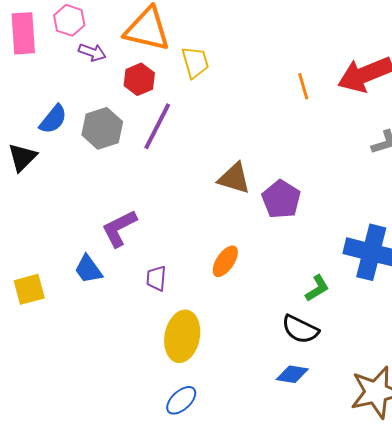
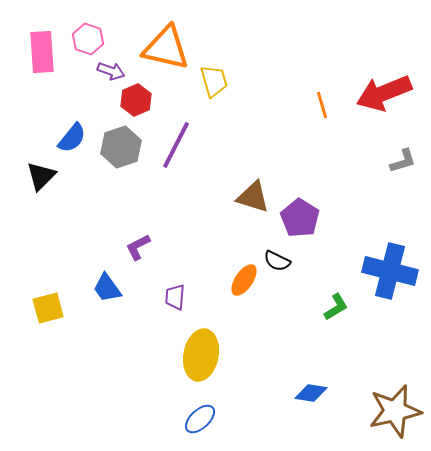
red hexagon: (139, 79) -> (136, 100), moved
purple L-shape: (119, 228) -> (138, 247), size x0.7
black semicircle: (300, 329) -> (277, 261), moved, size x0.7

